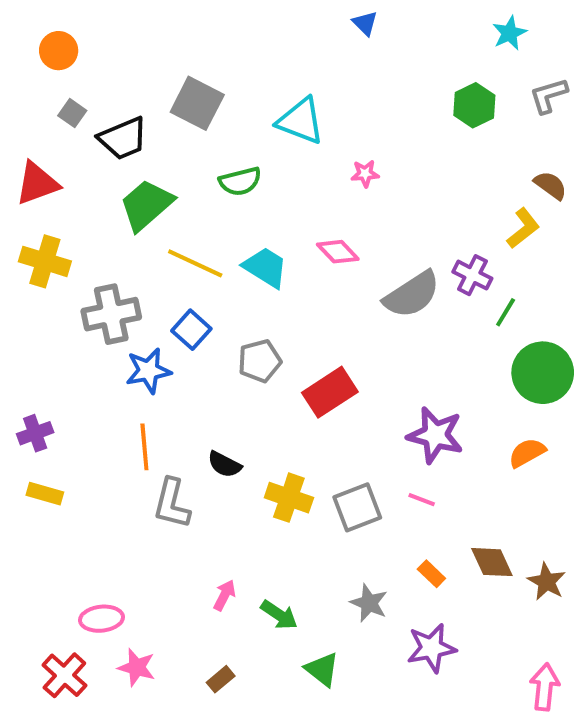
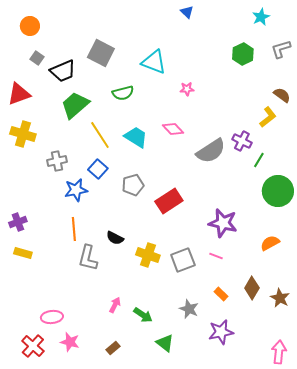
yellow line: (195, 263) -> (100, 135), turned 32
gray cross: (111, 314) -> (57, 161), size x0.7
orange semicircle: (527, 453) -> (270, 243), moved
brown diamond: (492, 562) -> (252, 288), turned 55

